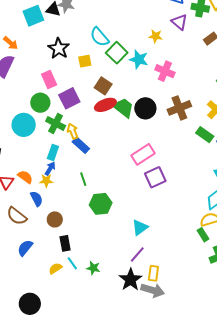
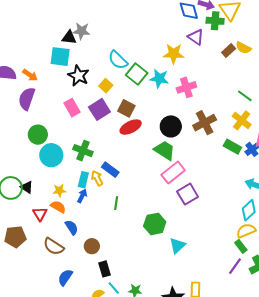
cyan square: (33, 16) -> (60, 57), moved, turned 35
yellow star: (156, 36) -> (174, 54), size x1.5
yellow square: (85, 61) -> (106, 86), turned -32
pink cross: (165, 71) -> (186, 87), turned -36
purple square: (69, 98) -> (99, 109), moved
green circle: (40, 103) -> (38, 135), moved
green trapezoid: (123, 108) -> (164, 150), moved
yellow arrow: (73, 131) -> (97, 178), moved
green line: (83, 179) -> (116, 203), turned 32
yellow star: (46, 181) -> (59, 191), moved
green hexagon: (101, 204) -> (155, 224), moved
purple line: (137, 254) -> (235, 266), moved

